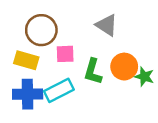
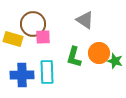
pink square: (65, 54) -> (43, 37), moved
yellow rectangle: (26, 60) -> (13, 39), moved
cyan rectangle: (59, 90) -> (47, 72), turned -65

